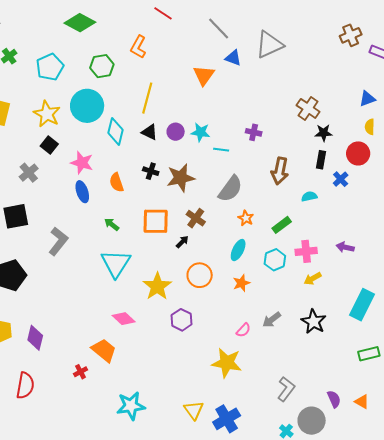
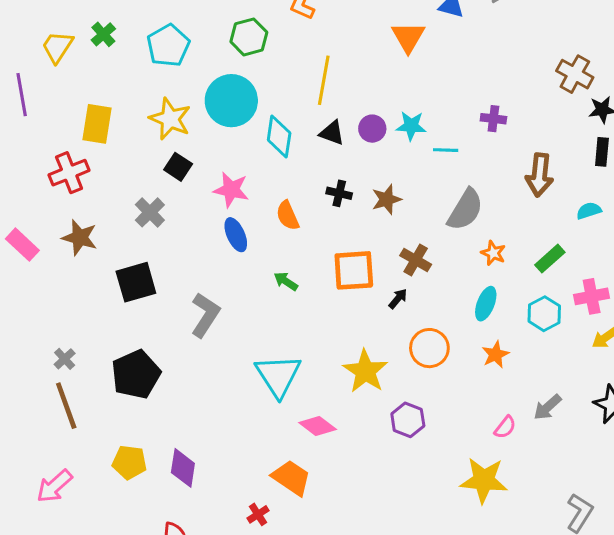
brown star: (181, 178) -> (386, 199), size x0.7
cyan triangle: (116, 263) -> (278, 376), moved

